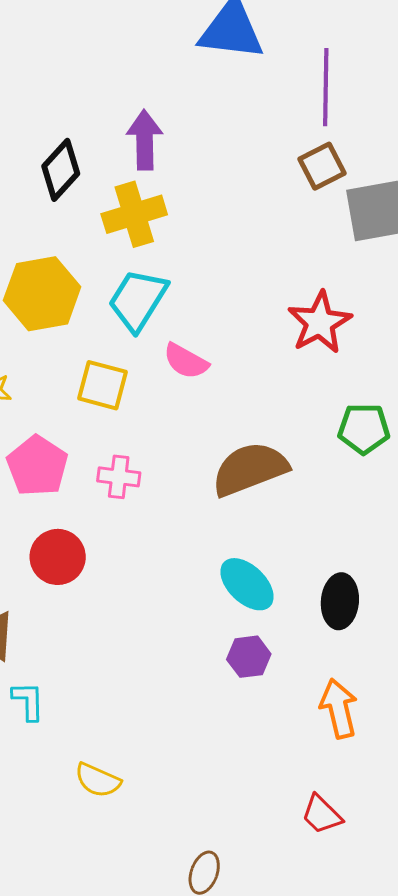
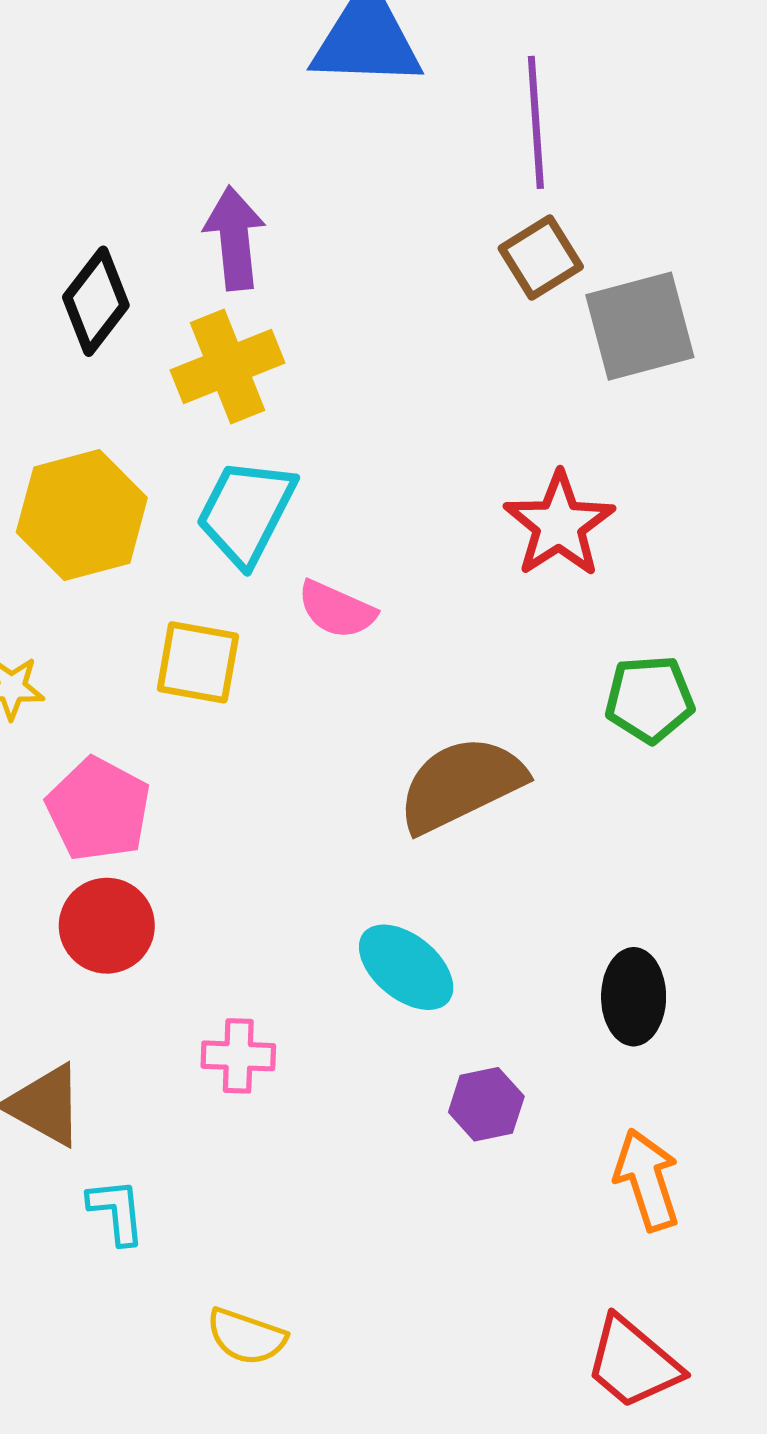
pink cross: (119, 477) -> (238, 1056), moved
red circle: (58, 557) -> (107, 926), moved
cyan ellipse: (247, 584) -> (406, 967), moved
red trapezoid: (322, 814) -> (633, 1363), size x1.4

